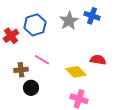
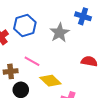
gray star: (69, 21) -> (60, 33), moved
yellow diamond: (76, 72) -> (50, 81), moved

